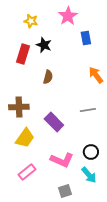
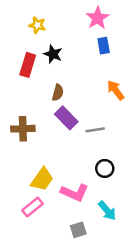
pink star: (68, 16) -> (98, 18), moved
gray line: (88, 110) -> (95, 130), moved
purple rectangle: (54, 122) -> (66, 118), moved
yellow trapezoid: (25, 138) -> (42, 179), moved
black circle: (91, 152) -> (105, 168), moved

